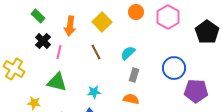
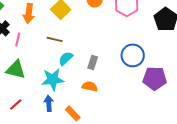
brown line: (96, 52) -> (55, 39), turned -49
cyan semicircle: (128, 53) -> (66, 58), moved
cyan star: (94, 92) -> (53, 79), size x1.6

